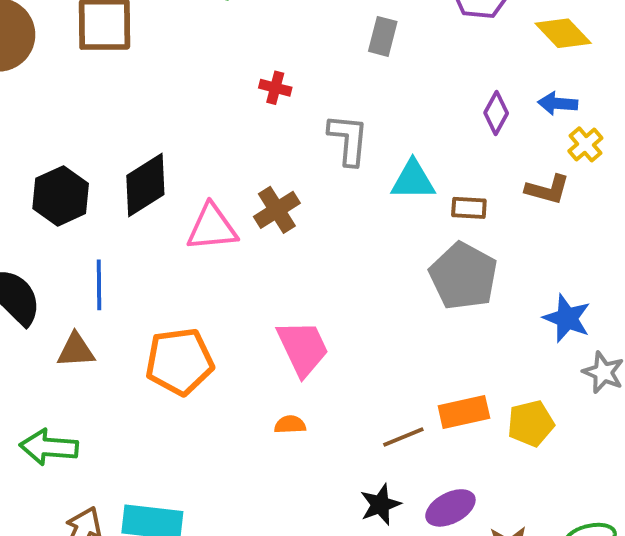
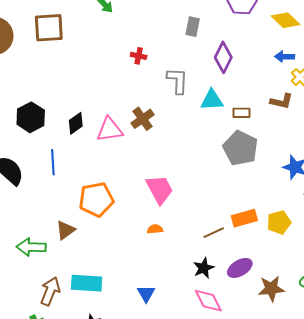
purple diamond: (496, 113) -> (223, 57), moved, size x1.4
black diamond: (145, 185) -> (76, 123), moved, size x0.7
brown triangle: (76, 350) -> (66, 230), moved, turned -30

